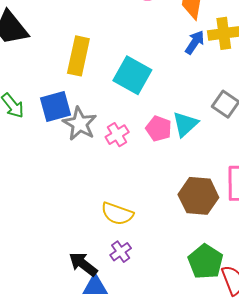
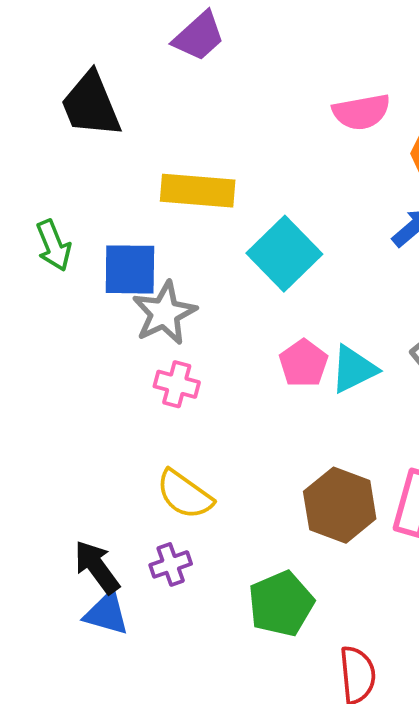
yellow rectangle: (78, 56) -> (198, 191), turned 66
pink cross: (117, 135) -> (177, 384), moved, turned 30
green pentagon: (205, 262) -> (281, 604), moved

